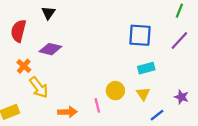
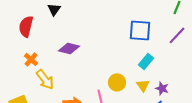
purple diamond: (50, 49) -> (69, 48), moved
cyan rectangle: (146, 68) -> (146, 61), turned -35
purple star: (181, 97) -> (162, 88), moved

